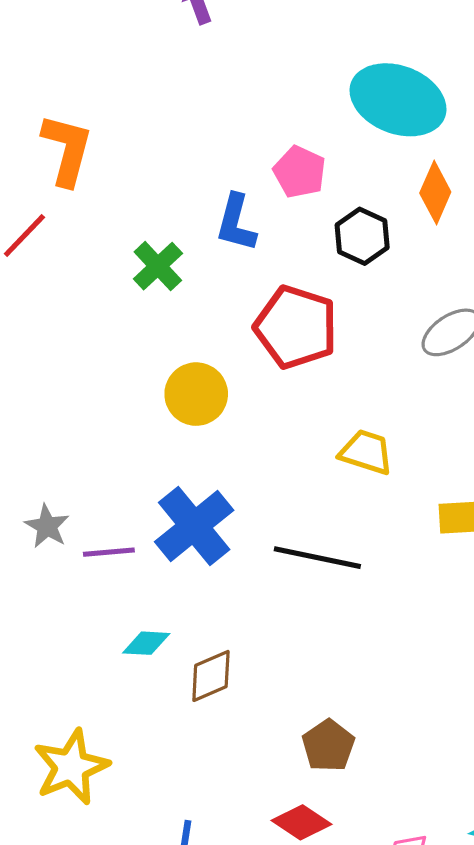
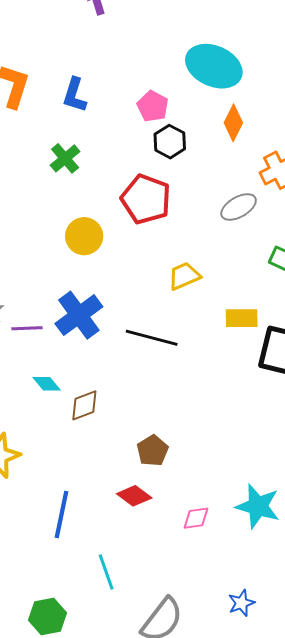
blue L-shape: (236, 223) -> (75, 95), moved
black hexagon: (362, 236) -> (170, 142), moved
yellow trapezoid: (366, 452) -> (184, 276), turned -44
cyan diamond: (146, 643) -> (47, 384), turned 44

